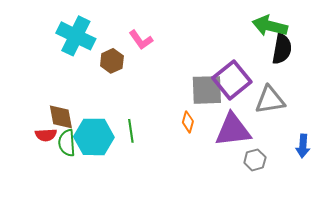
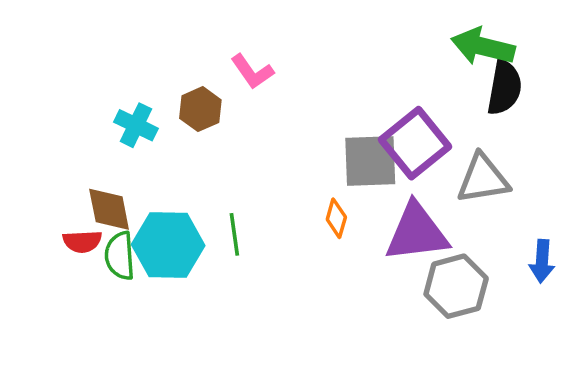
cyan cross: (76, 36) -> (136, 125), moved, size x0.6
gray hexagon: (255, 160) -> (456, 286), size x1.6

